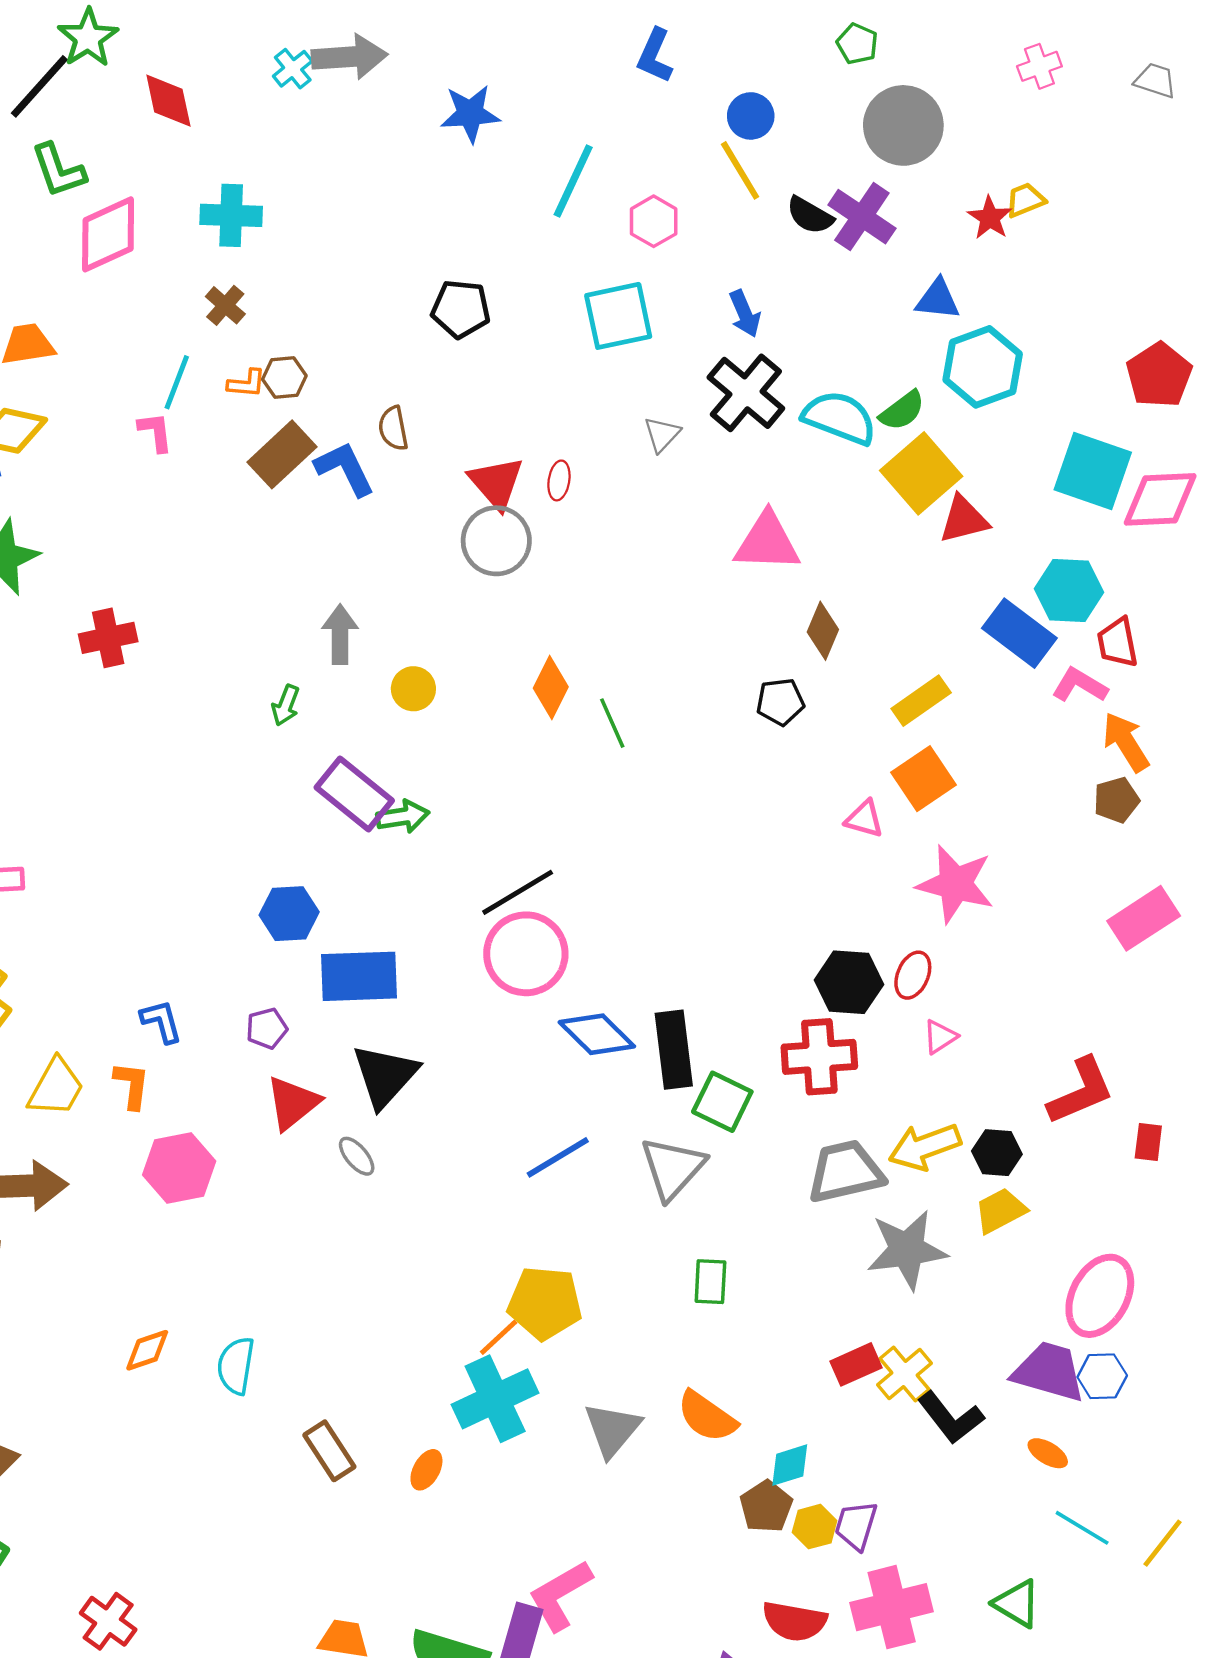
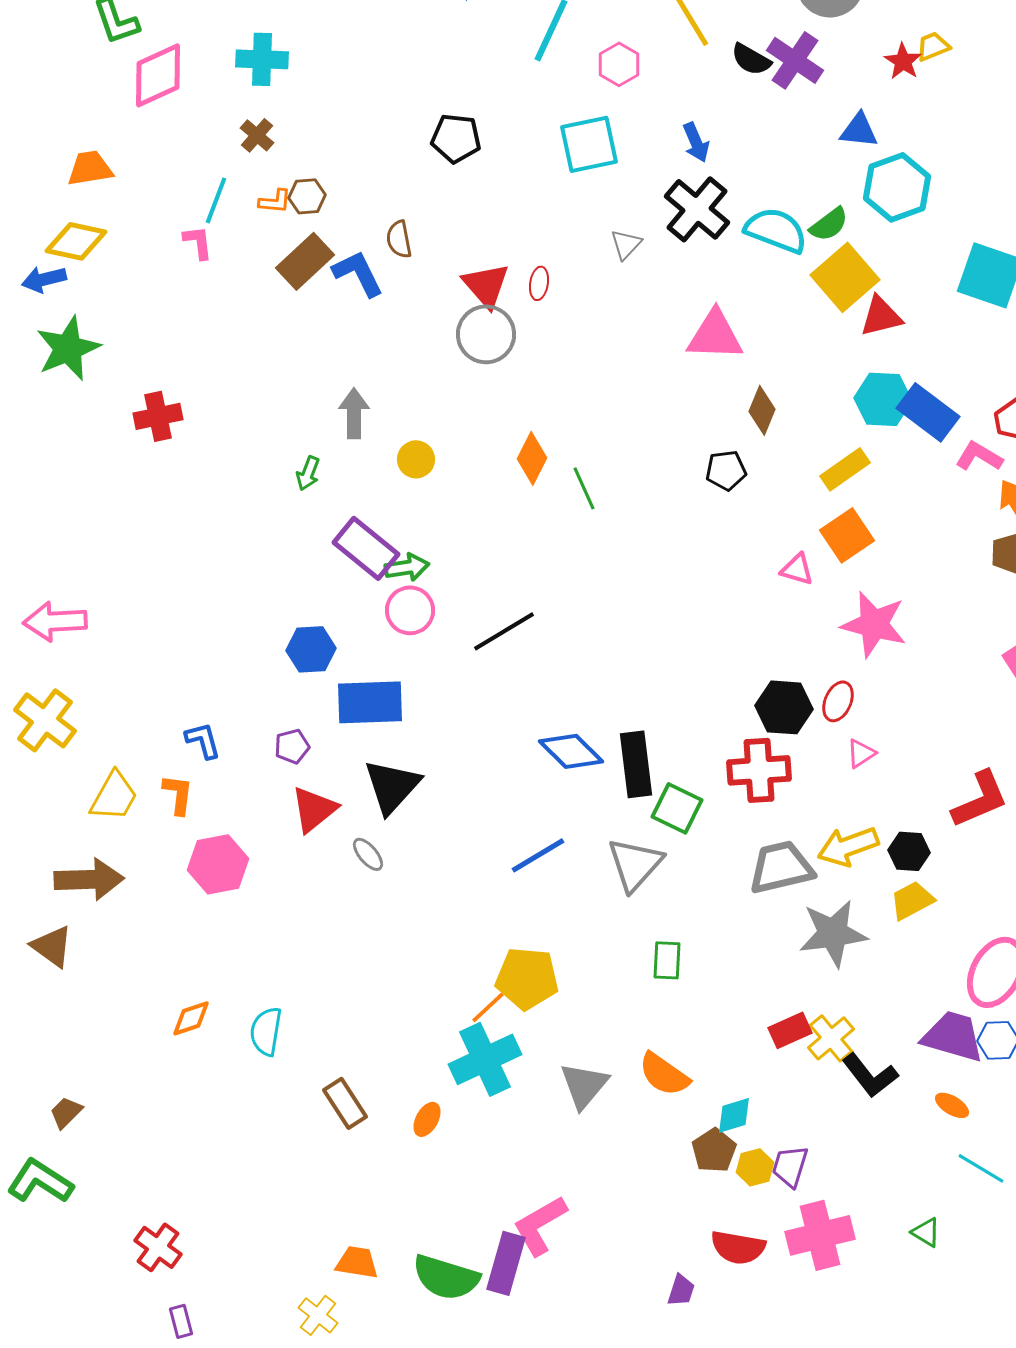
cyan hexagon: (1069, 591) -> (883, 399), moved
pink circle: (526, 954) -> (410, 610), moved, size x0.7
green triangle: (1017, 1604) -> (926, 1232), size x0.7

